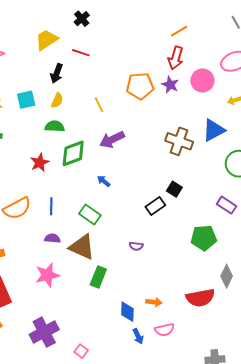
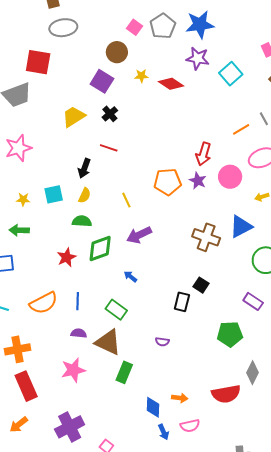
orange line: (179, 31) -> (241, 129), moved
yellow trapezoid: (46, 40) -> (74, 117), moved
black rectangle: (155, 206) -> (182, 302), turned -42

